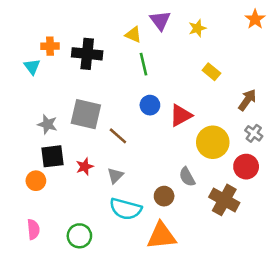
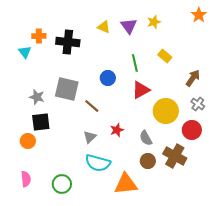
purple triangle: (160, 21) -> (129, 26), moved
green line: (144, 64) -> (135, 63), moved
blue circle: (150, 105) -> (108, 78), moved
red star: (85, 167) -> (117, 130), moved
brown circle: (164, 196) -> (148, 161), moved

